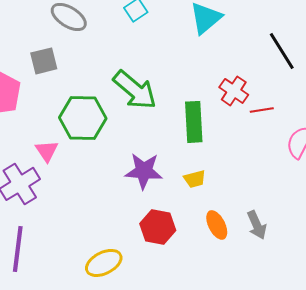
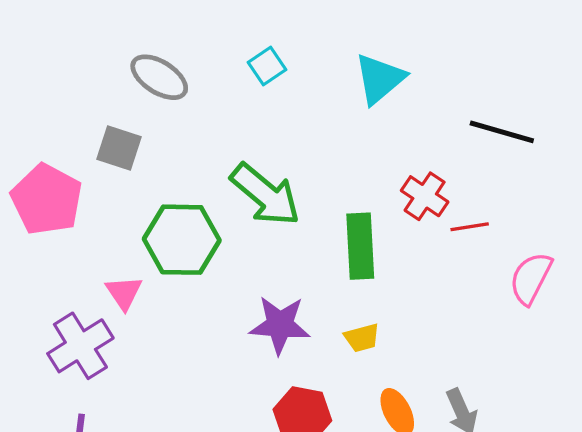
black line: (282, 51) -> (502, 132), turned -42
gray square: (44, 61) -> (119, 148), turned 32

